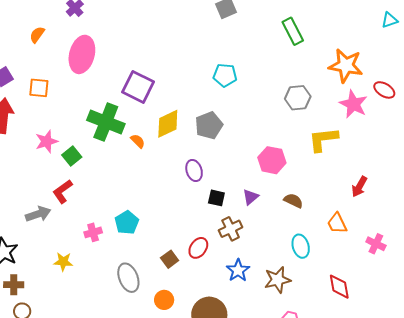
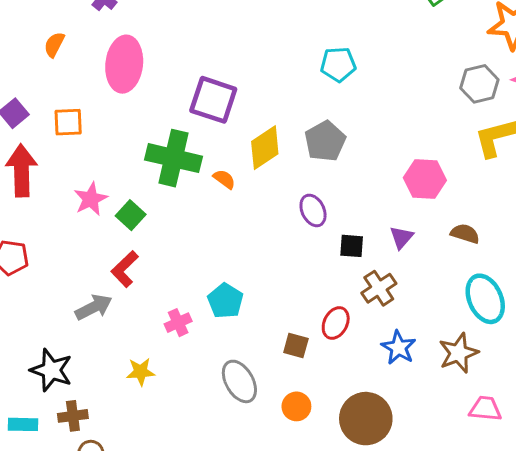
gray hexagon: (298, 98) -> (479, 84), moved
cyan ellipse: (301, 246) -> (485, 299), size x1.4
brown square: (170, 259) -> (296, 346), turned -30

